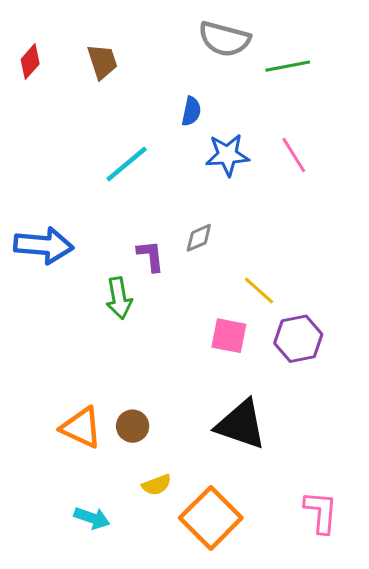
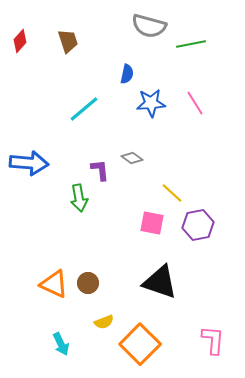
gray diamond: (199, 238) -> (132, 158), turned 60
cyan arrow: (92, 518) -> (61, 344), turned 45

